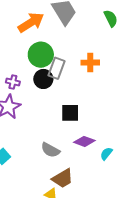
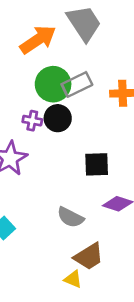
gray rectangle: (56, 68) -> (77, 84), moved, turned 45
purple cross: (13, 82) -> (32, 121), moved

